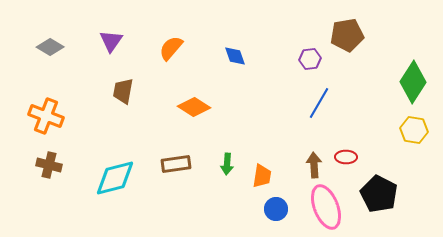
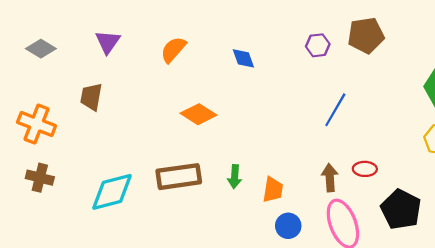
purple hexagon: (310, 59) -> (318, 45), moved
brown trapezoid: (123, 91) -> (91, 97), moved
brown rectangle: (176, 164) -> (179, 177), size x1.4

